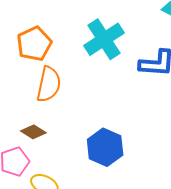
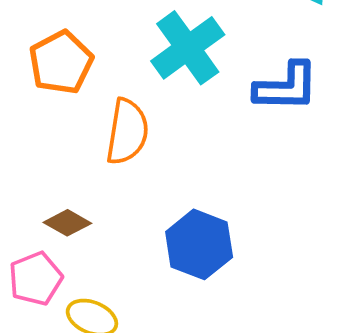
orange semicircle: (49, 84) -> (127, 132), moved

